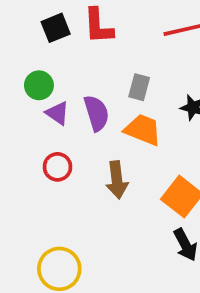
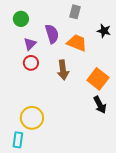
gray rectangle: (139, 87) -> (75, 12), moved
purple triangle: (57, 113) -> (30, 44), moved, turned 40

